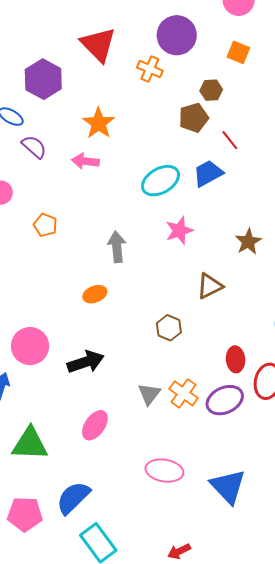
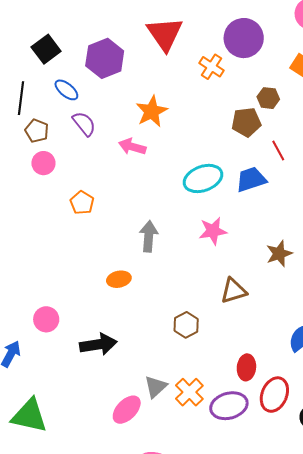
pink circle: (30, 346) -> (46, 319), size x0.7
pink ellipse: (95, 425) -> (127, 410), moved

